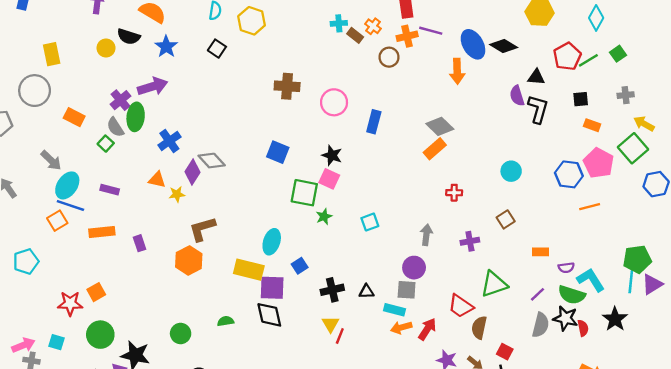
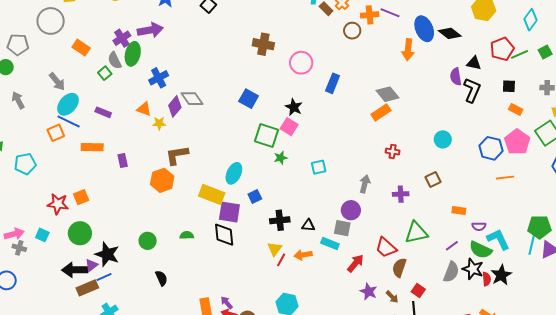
black star: (615, 319) -> (501, 275), moved
orange arrow: (401, 328) -> (303, 255), moved

